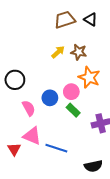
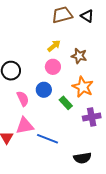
brown star: (79, 52) -> (79, 56), moved
orange star: (89, 77) -> (83, 87), moved
pink circle: (71, 92) -> (53, 67), moved
pink triangle: (32, 136) -> (25, 126), turned -36

